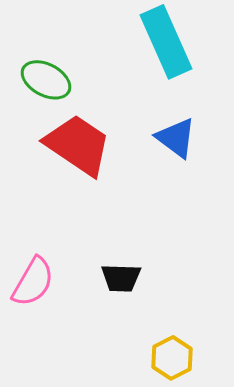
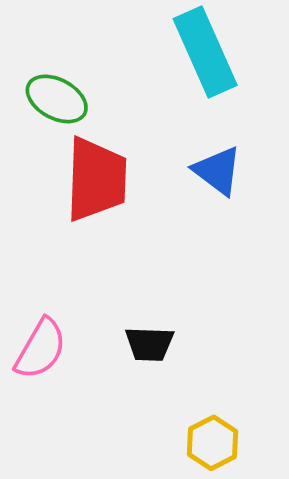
red trapezoid: (78, 145) -> (96, 179), turned 58

